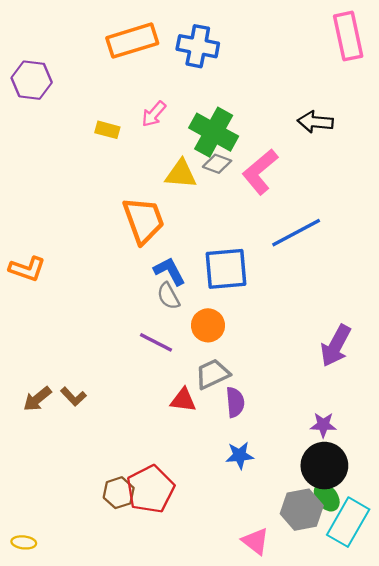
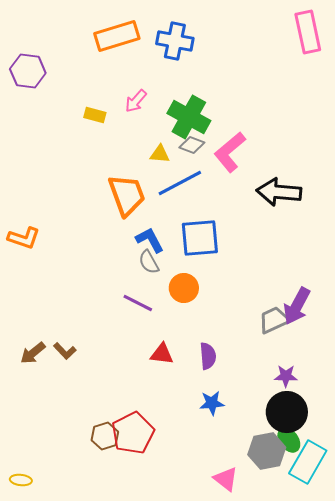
black arrow: (315, 122) -> (279, 192), moved, size x1.4
yellow triangle: (181, 174) -> (160, 154), size x0.7
blue line: (296, 233) -> (180, 183), moved
gray trapezoid: (213, 374) -> (274, 320), moved

